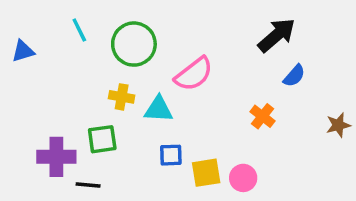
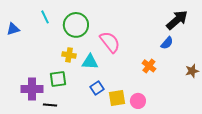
black arrow: (277, 35) -> (177, 20), moved
pink semicircle: (194, 74) -> (110, 42), turned -90
blue square: (171, 155) -> (97, 88), turned -32

